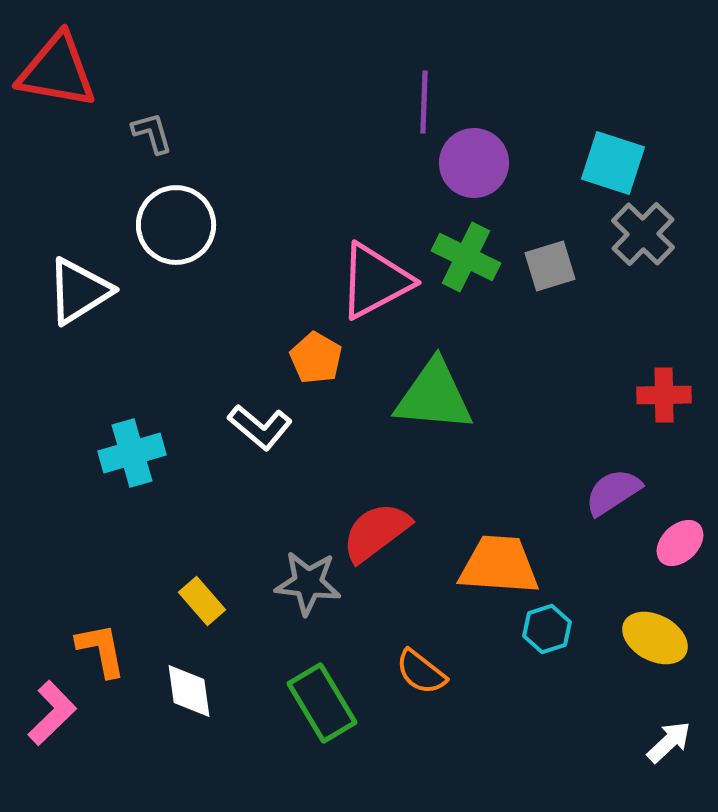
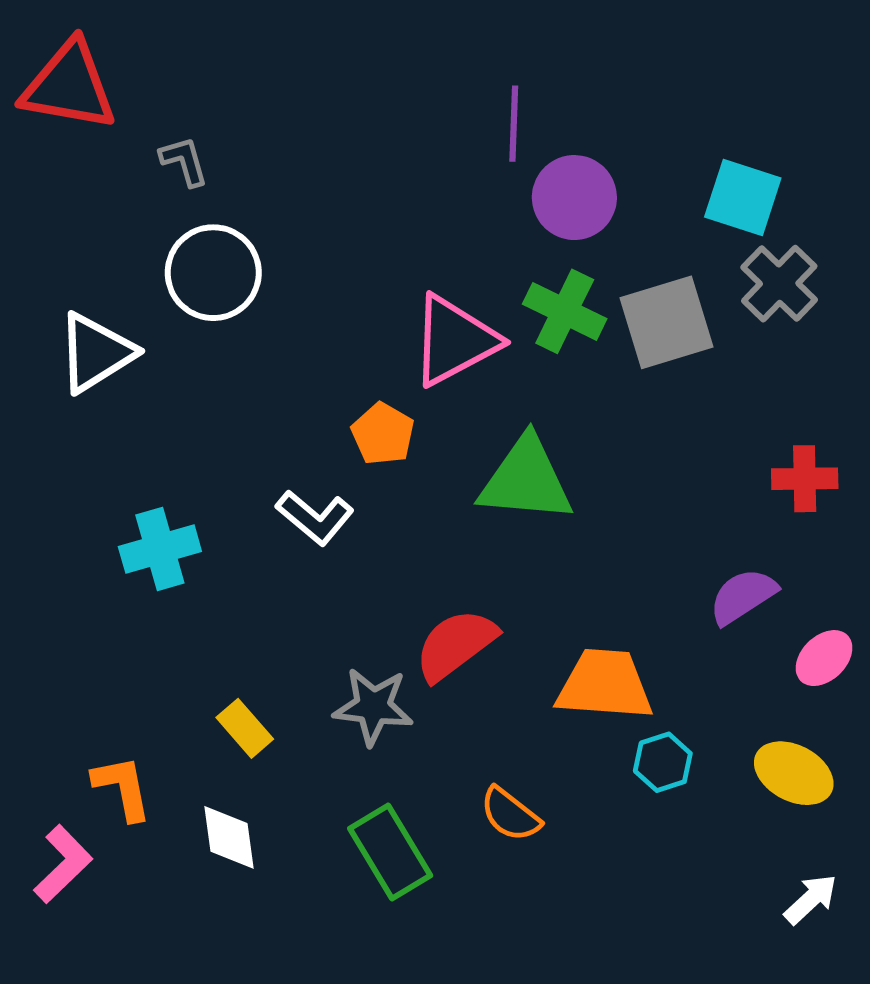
gray square: (550, 266) -> (666, 322), size x1.5

